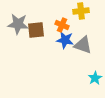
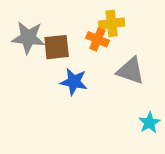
yellow cross: (81, 11) -> (112, 23), moved
blue star: (65, 40) -> (74, 82), moved

